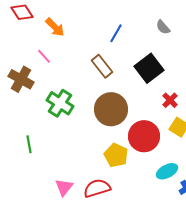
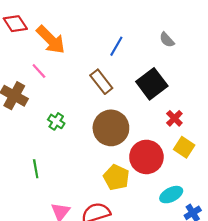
orange arrow: (55, 27) -> (51, 40), size x1.4
green cross: (60, 103) -> (56, 121), size x0.6
green line: (29, 144) -> (36, 169), moved

